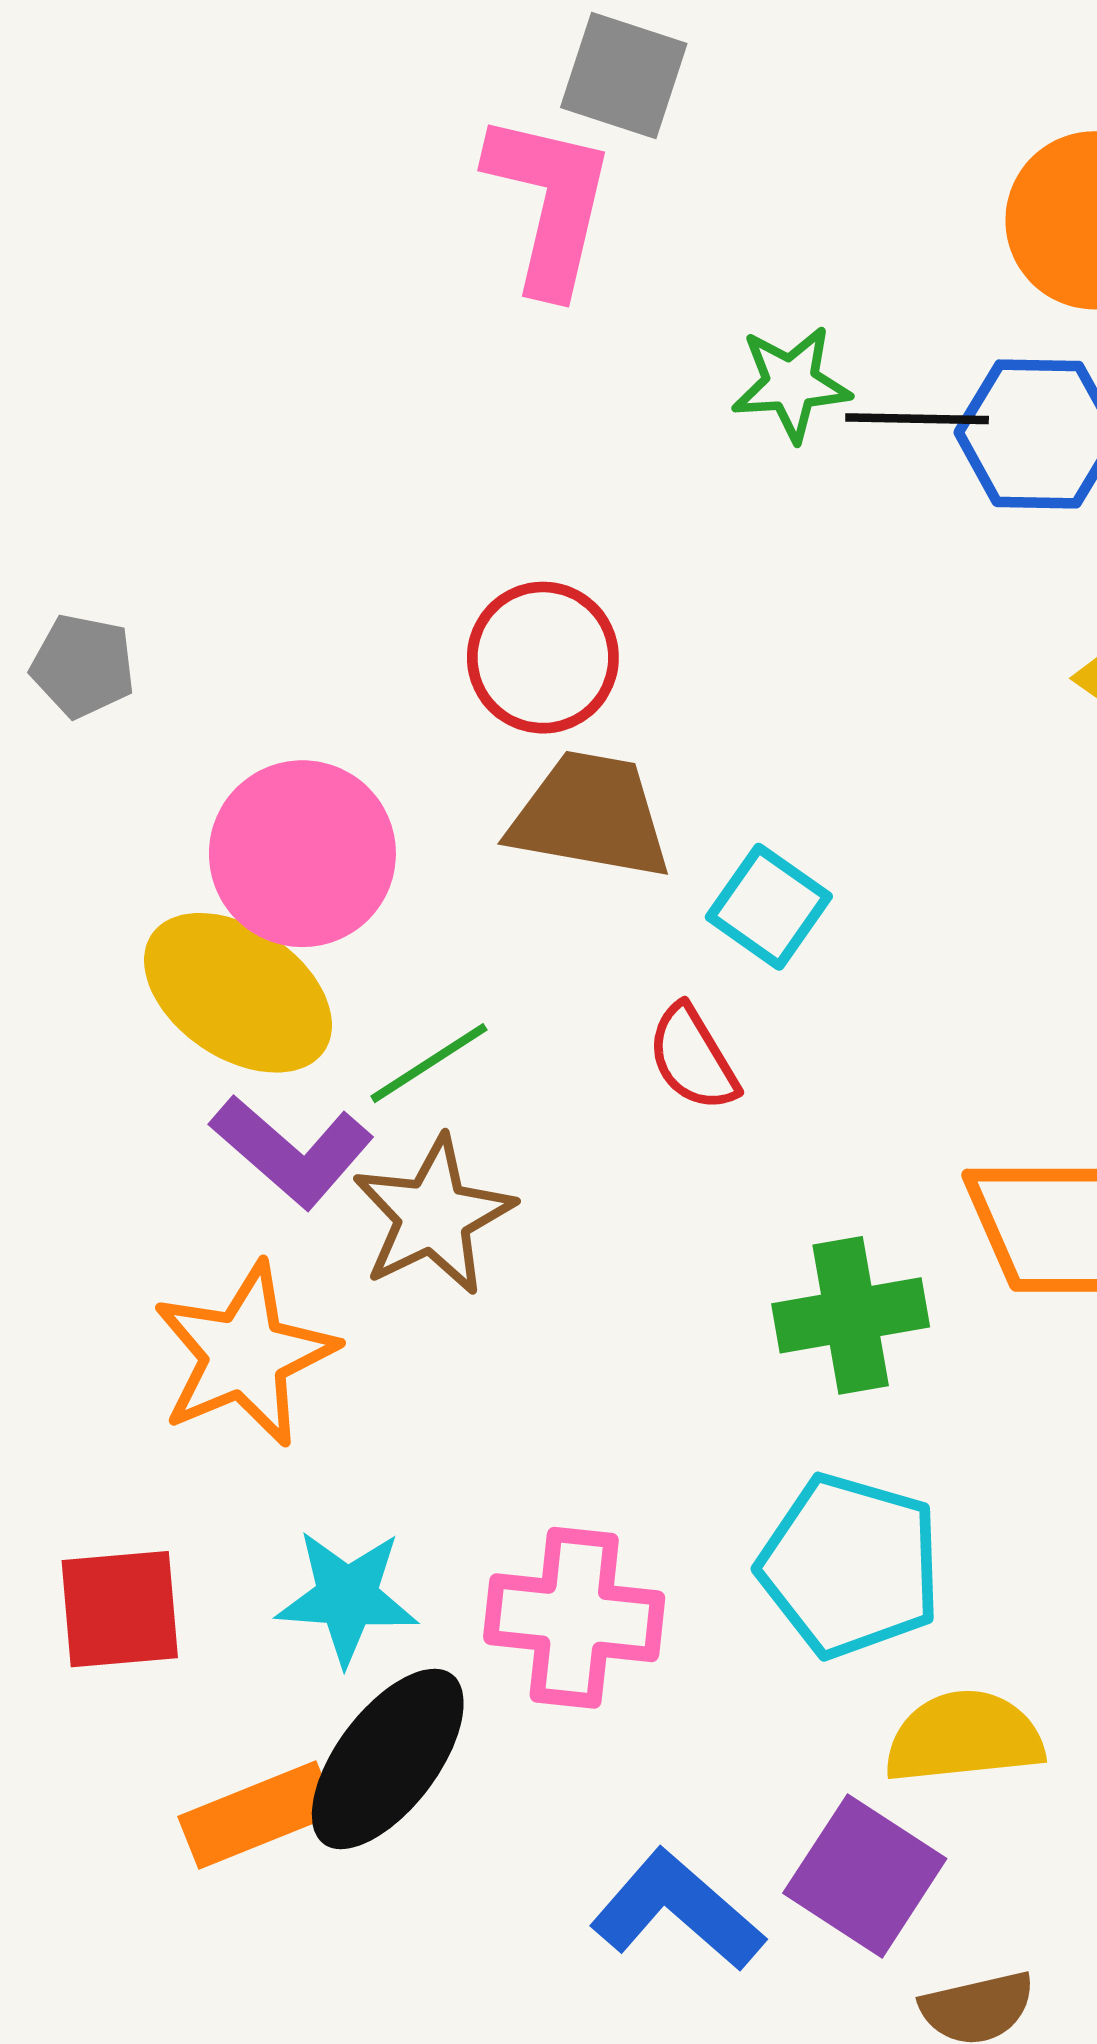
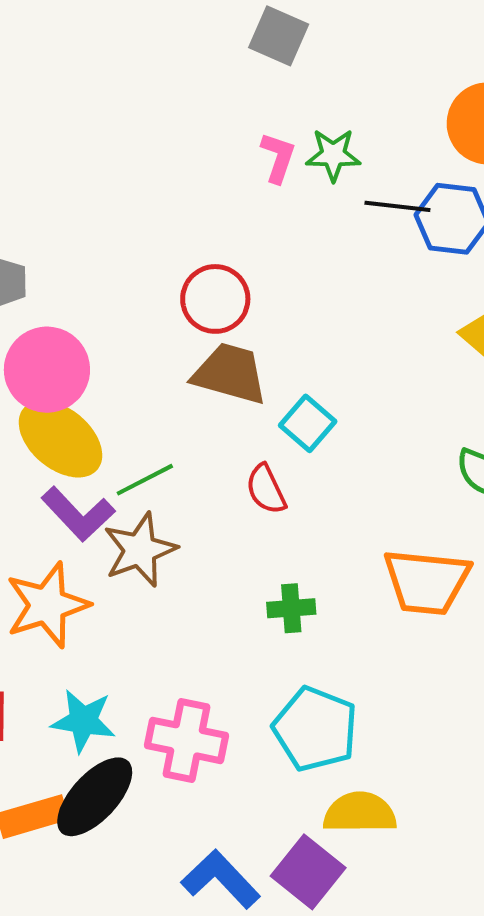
pink L-shape: (549, 203) -> (278, 158), moved, size x0.6
green star: (791, 384) -> (333, 155), moved
pink circle: (302, 854) -> (47, 370), moved
green cross: (851, 1315) -> (291, 608), moved, size x0.7

